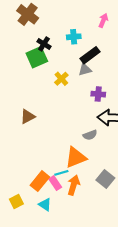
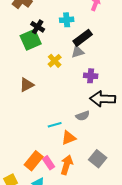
brown triangle: (28, 117) -> (27, 85), moved
orange triangle: (76, 158) -> (69, 138), size x0.7
cyan line: (61, 173) -> (55, 125), moved

